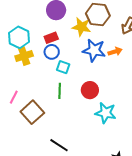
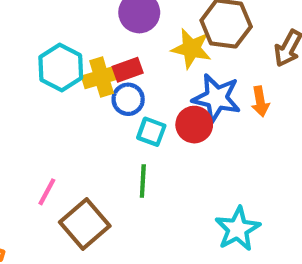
orange arrow: (115, 52) -> (260, 101), turned 96
yellow cross: (24, 56) -> (102, 77), moved
red circle: (90, 90) -> (194, 125), moved
cyan star: (106, 113) -> (238, 229), turned 30

